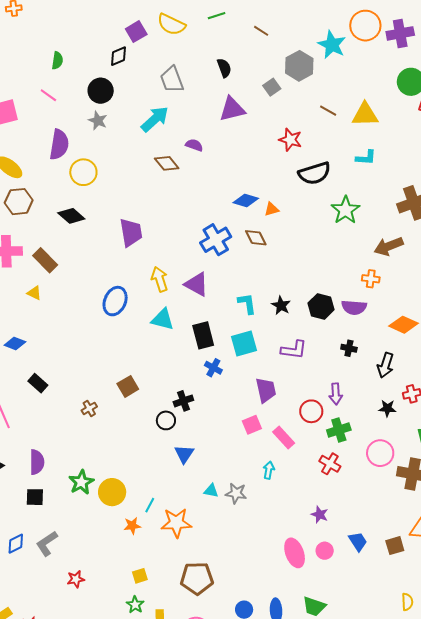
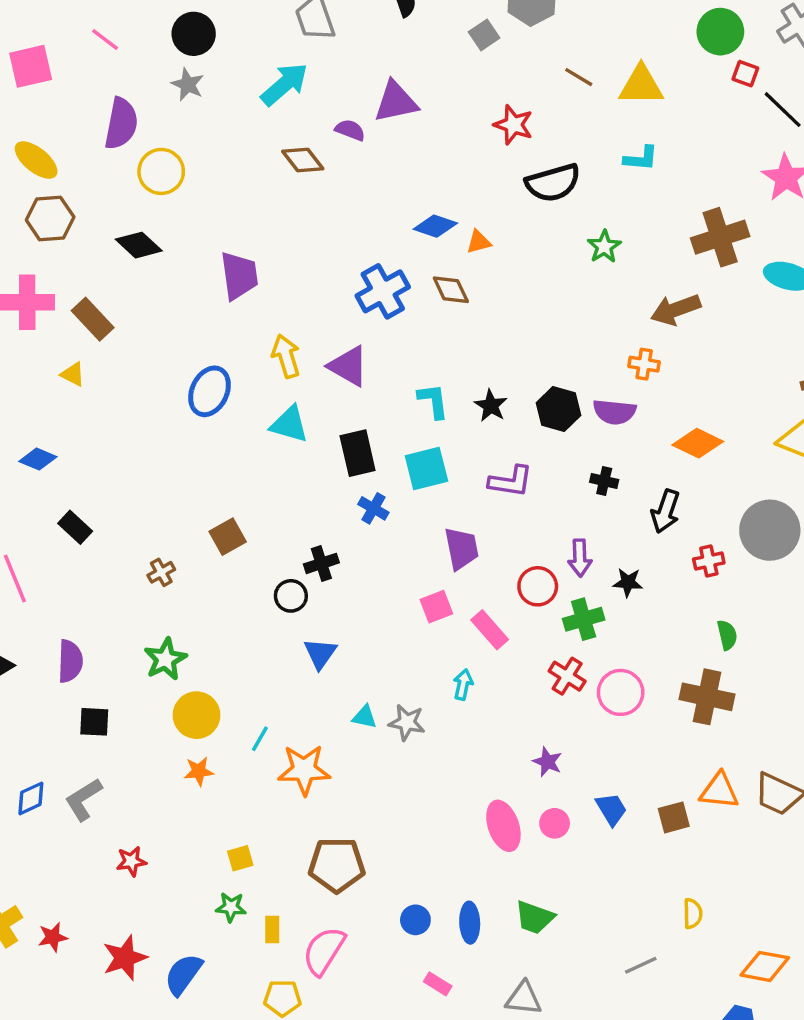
purple triangle: (232, 109) -> (396, 102), moved
green star: (346, 210) -> (604, 247), size x0.7
black star: (387, 408) -> (628, 582), moved
pink circle: (380, 453) -> (621, 692), moved
green star: (81, 482) -> (165, 659), moved
black square: (35, 497) -> (94, 722), moved
orange star: (132, 526) -> (199, 771), moved
green star: (135, 605) -> (231, 907), turned -30

